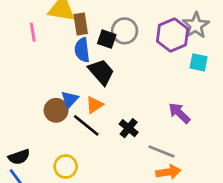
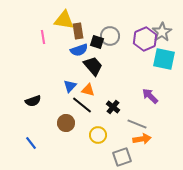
blue semicircle: (82, 50) -> (79, 50), turned -102
cyan square: (199, 62) -> (164, 59), size x1.6
orange triangle: (94, 105) -> (88, 90), turned 48
brown circle: (56, 110) -> (66, 123), moved
black semicircle: (19, 157) -> (33, 101), moved
yellow circle: (66, 167) -> (98, 135), moved

